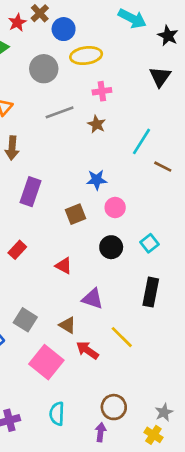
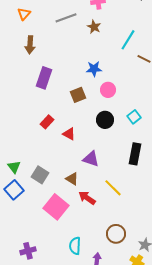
red rectangle: (17, 250) -> (47, 122), moved
brown circle: (114, 407) -> (116, 234), moved
cyan semicircle: (57, 414) -> (75, 246), moved

